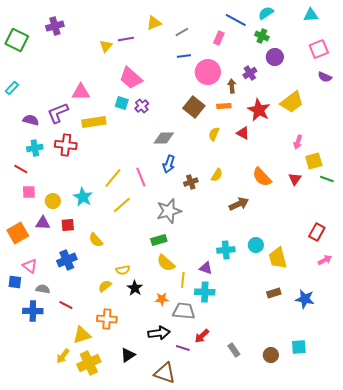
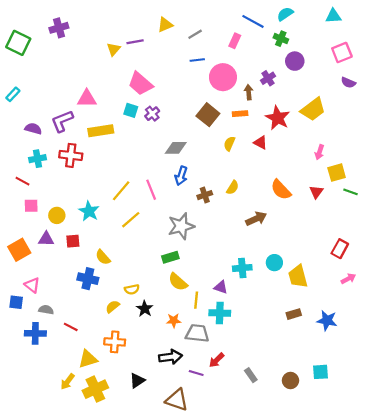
blue cross: (67, 260) -> (88, 279), moved, turned 36

